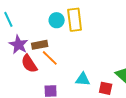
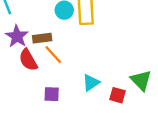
cyan triangle: (83, 79) -> (91, 83), turned -42

